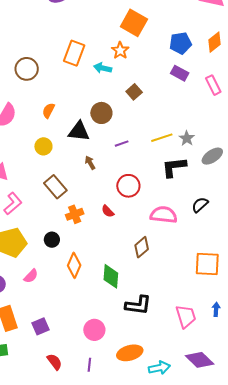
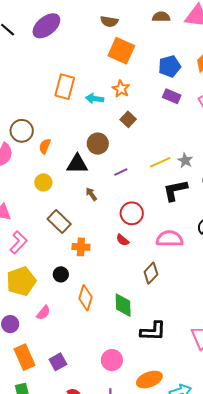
orange star: (120, 50) -> (121, 89), moved
brown circle: (27, 69) -> (22, 131), moved
red semicircle: (108, 211) -> (123, 240), moved
orange cross: (75, 214) -> (81, 247), turned 30

